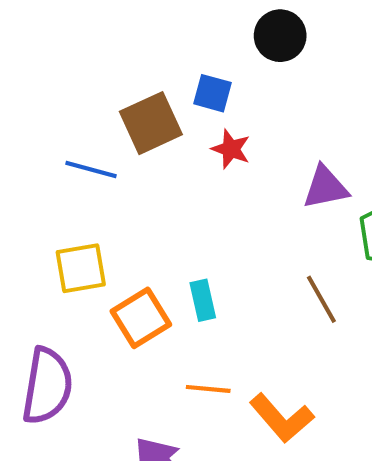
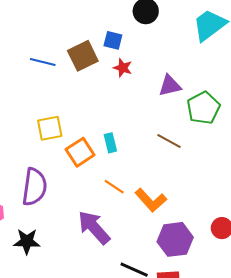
blue line: (91, 170) -> (43, 62), moved
brown line: (321, 299) -> (169, 141), turned -30
orange line: (208, 389) -> (114, 187), turned 30

